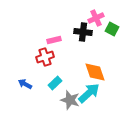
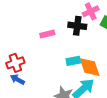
red cross: (45, 57) -> (15, 63), moved
cyan rectangle: (55, 83) -> (73, 61), moved, turned 32

